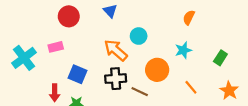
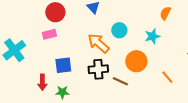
pink rectangle: (56, 47) -> (49, 34), moved
cyan star: (183, 50) -> (152, 36), moved
blue square: (77, 74) -> (63, 65), turned -30

